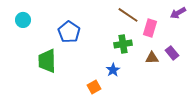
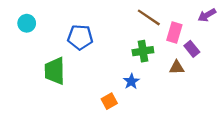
blue pentagon: (69, 32) -> (80, 37), turned -30
purple rectangle: (172, 53) -> (192, 49), moved

